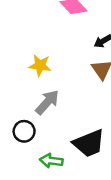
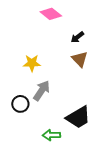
black circle: (24, 131) -> (20, 104), moved

